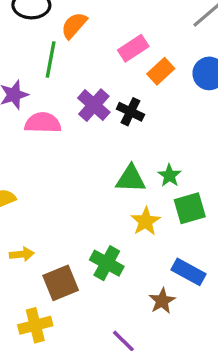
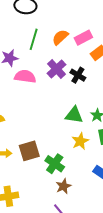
orange semicircle: (74, 25) -> (60, 37), moved
brown square: (61, 283) -> (29, 151), moved
brown star: (162, 301) -> (63, 186), moved

